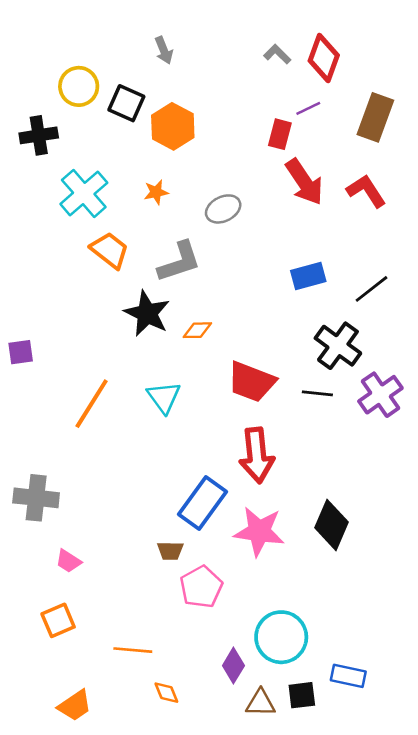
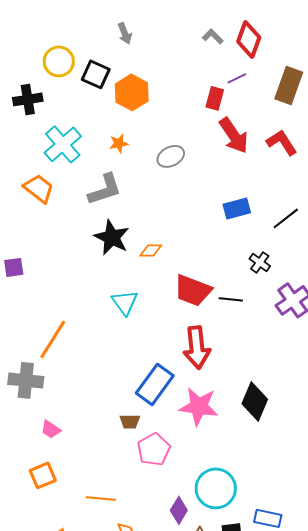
orange trapezoid: (110, 250) -> (39, 188), moved
gray L-shape: (179, 262) -> (105, 189), moved
black cross: (338, 346) -> (260, 262), size x0.6
black line: (317, 393) -> (231, 299), moved
orange line: (92, 404) -> (53, 339), moved

